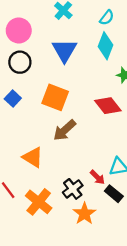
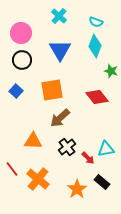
cyan semicircle: (107, 18) -> (96, 22), turned 72
orange square: (55, 97) -> (52, 90), turned -30
orange triangle: (33, 157) -> (33, 141), turned -30
black cross: (73, 189) -> (67, 147), moved
black rectangle: (114, 194) -> (102, 182), moved

